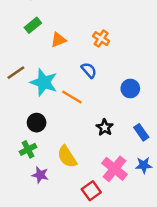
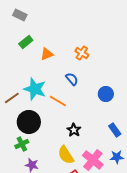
brown line: (16, 73) -> (12, 98), moved
black circle: (37, 123) -> (29, 122), size x1.5
black star: (105, 127) -> (74, 130), moved
yellow semicircle: (67, 157) -> (66, 155), moved

